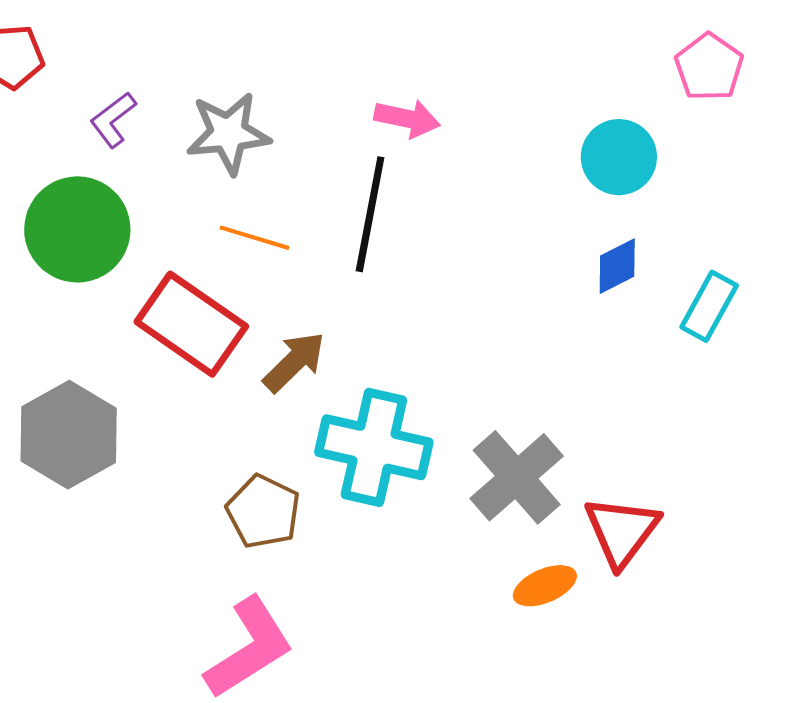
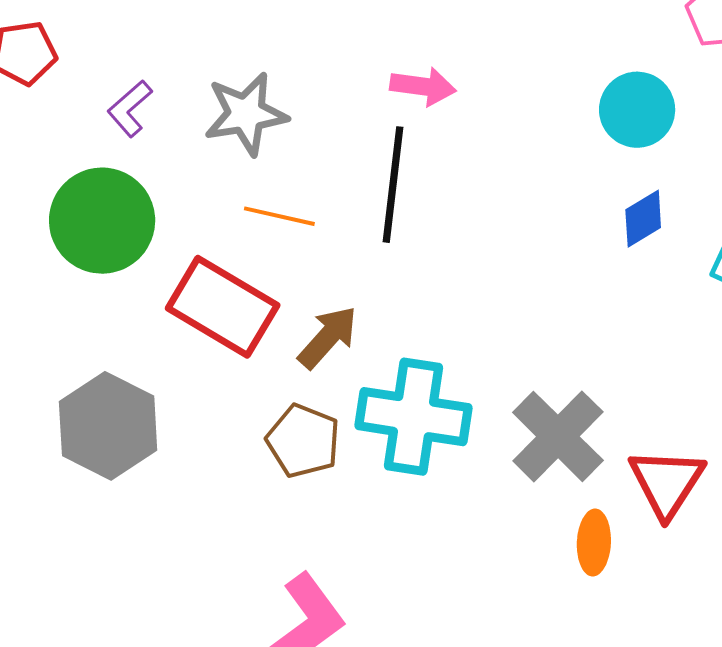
brown pentagon: (263, 512) -> (303, 441), moved
orange ellipse: (545, 586) -> (594, 543), turned -60

